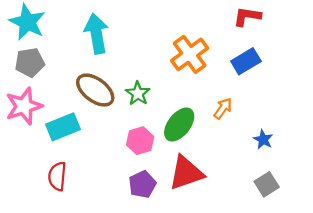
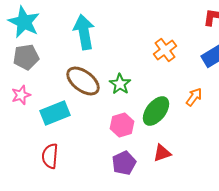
orange cross: (190, 54) -> (165, 50), size x0.7
pink star: (24, 106) -> (21, 95), size x0.6
red triangle: (186, 173) -> (162, 153), size x0.6

